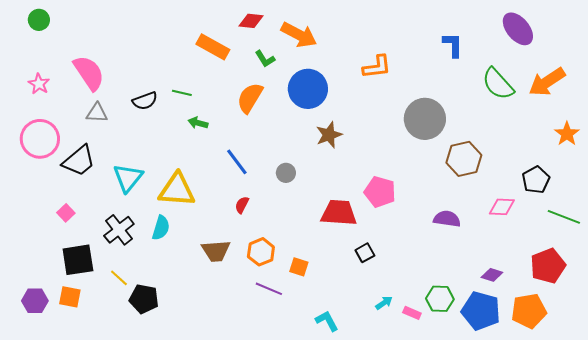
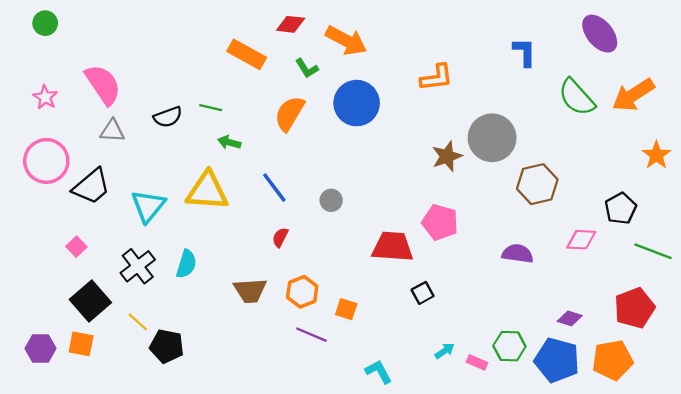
brown star: (329, 135) -> (447, 156), moved
yellow triangle: (177, 190) -> (207, 191), moved
black square: (78, 260) -> (90, 301), turned -32

